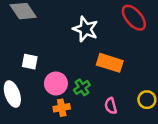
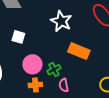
white square: (30, 62) -> (18, 37), moved
pink semicircle: (111, 106) -> (64, 85), moved

